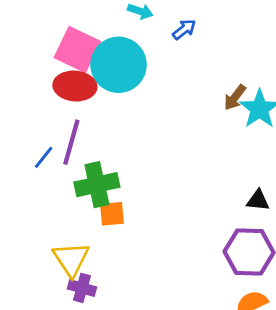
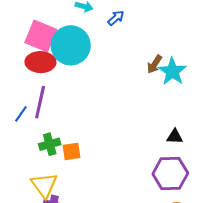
green cross: (97, 185) -> (50, 144), moved, size x0.7

